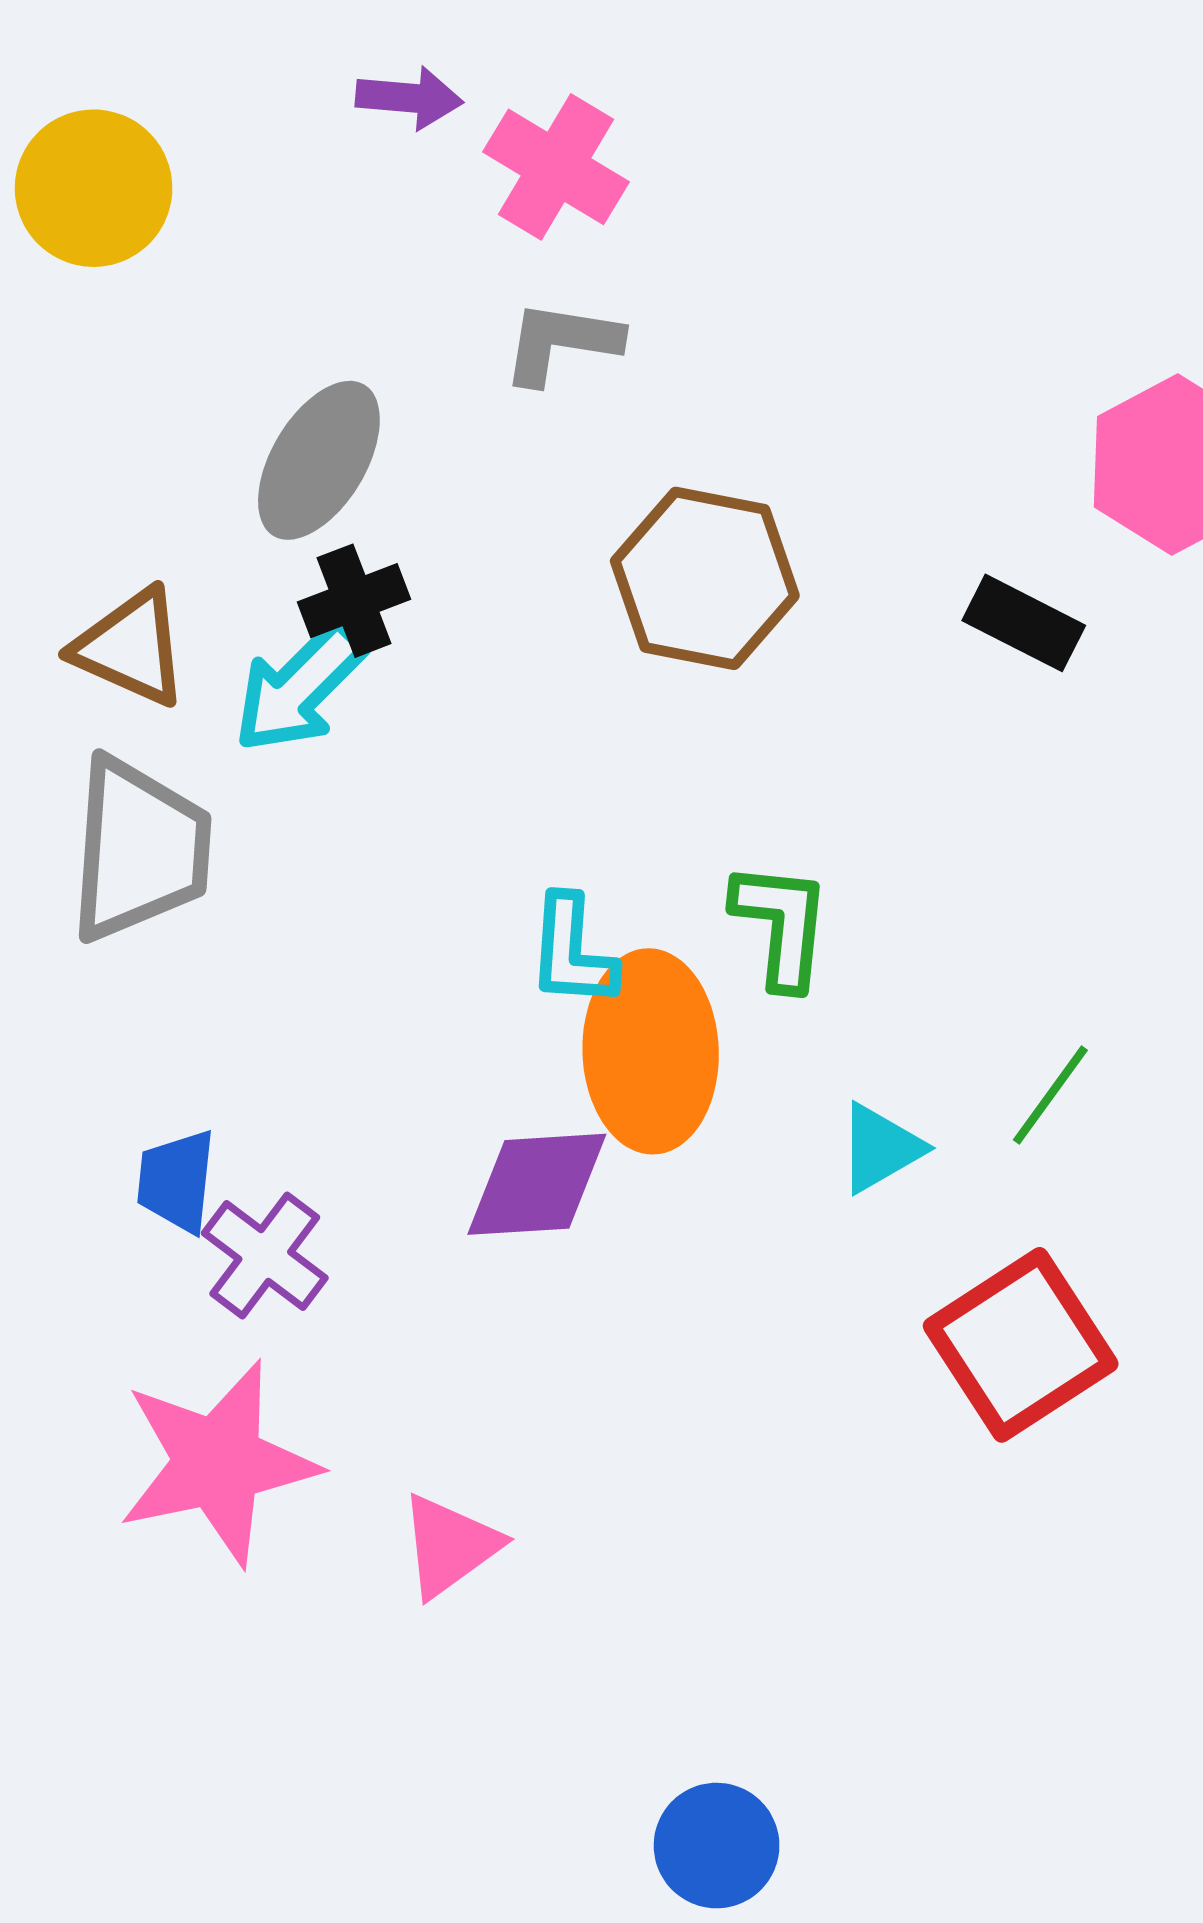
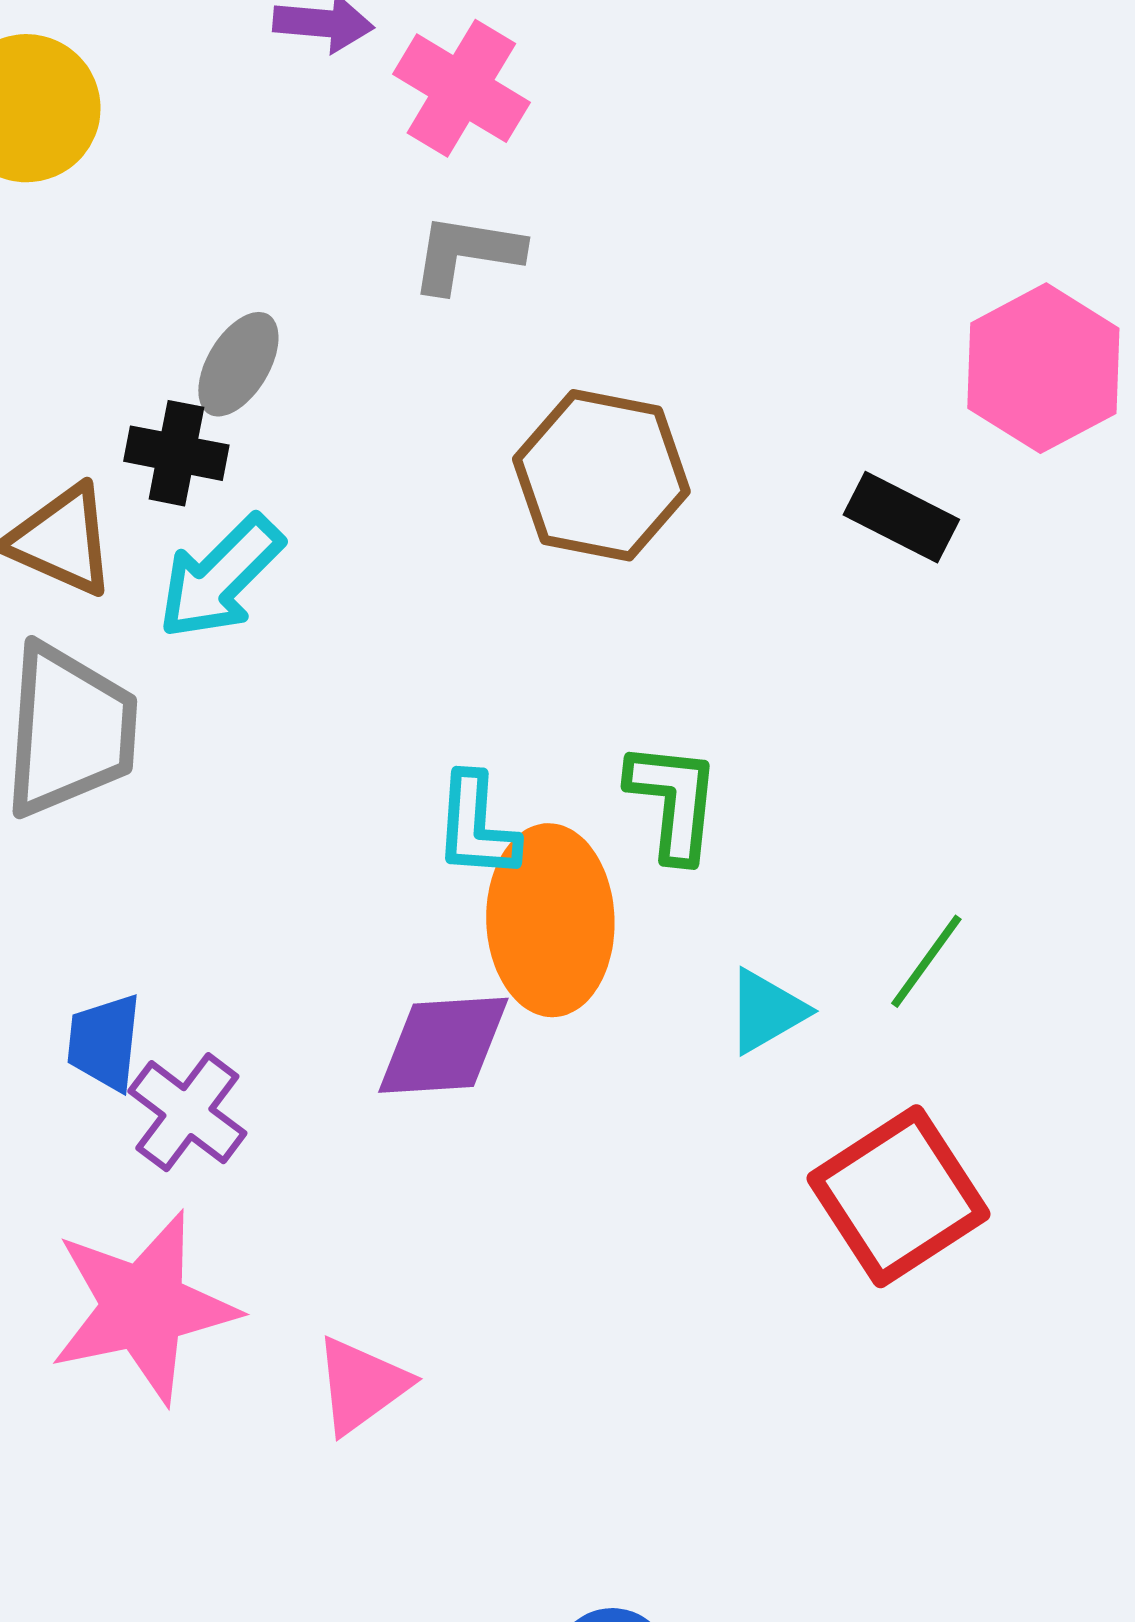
gray ellipse: (319, 460) -> (238, 364), size x0.7
black cross: (354, 601) -> (176, 453), moved, turned 32

